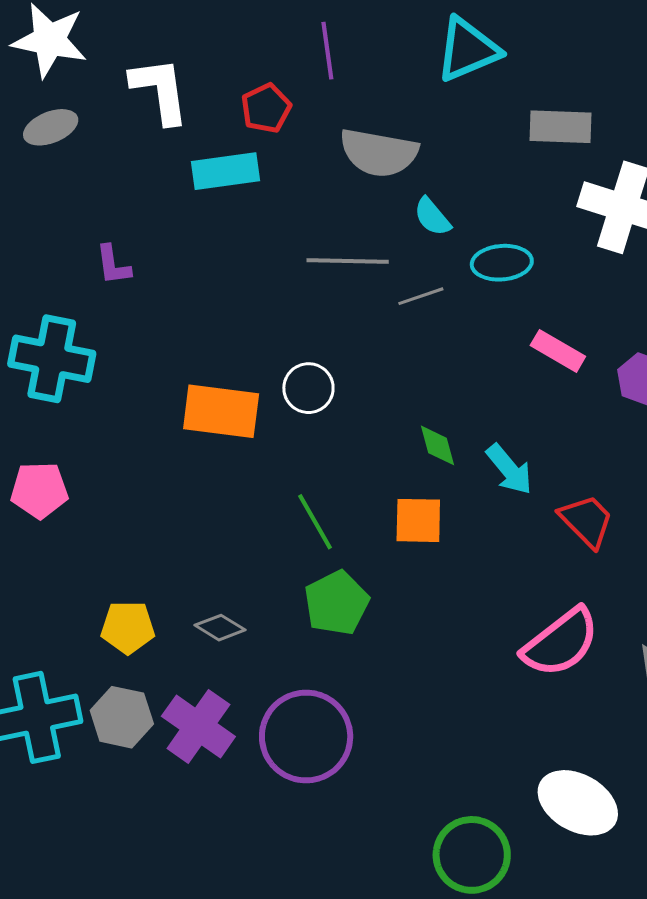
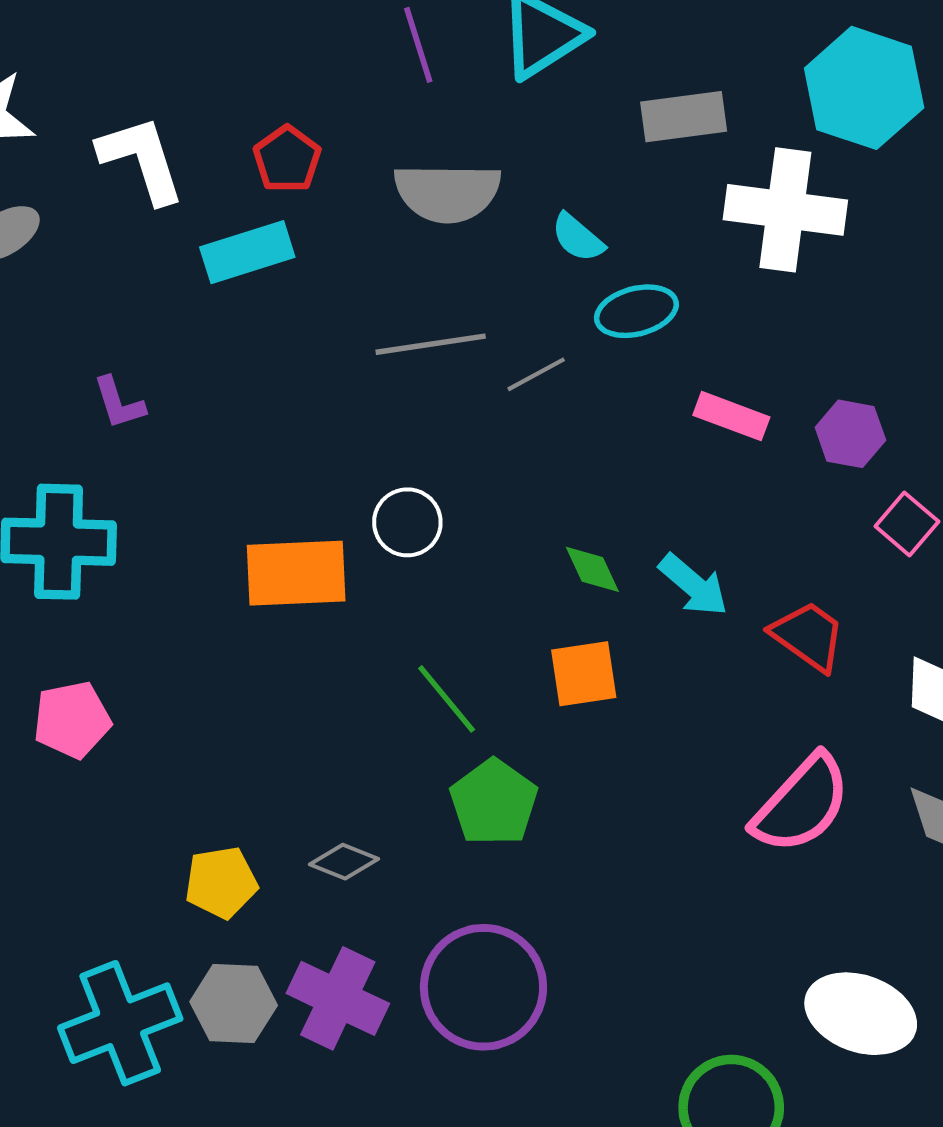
purple line: (327, 51) -> (418, 45), moved
cyan semicircle: (432, 217) -> (578, 238), moved

